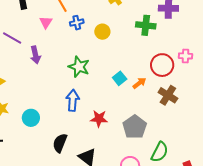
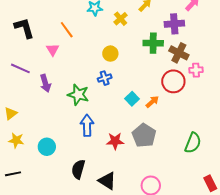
blue cross: (77, 23) -> (105, 78), moved
green star: (79, 67) -> (78, 95), moved
brown cross: (168, 95) -> (179, 53), moved
gray pentagon: (135, 127) -> (144, 135), moved
green semicircle: (160, 152) -> (193, 143), moved

